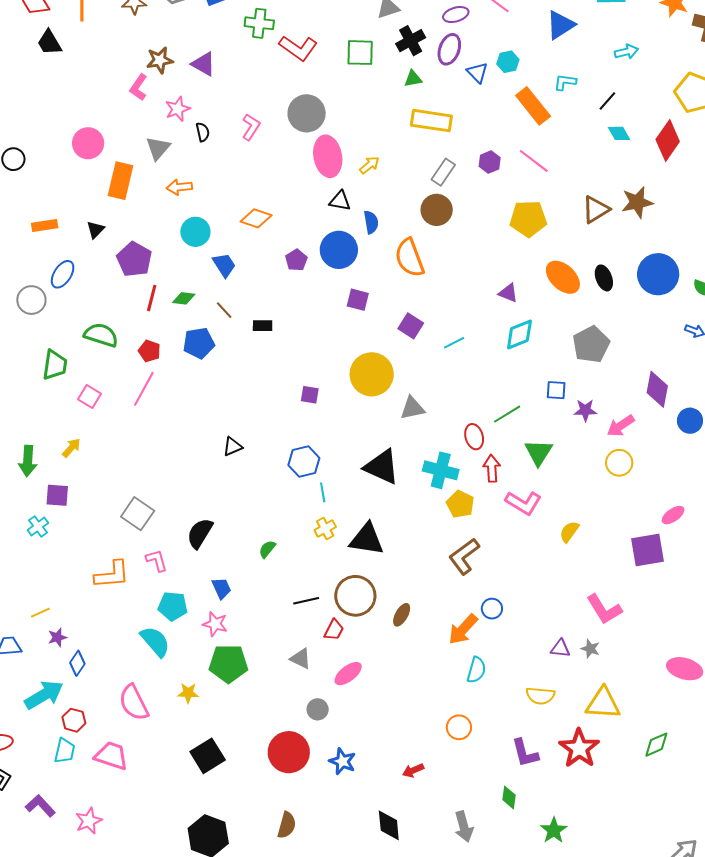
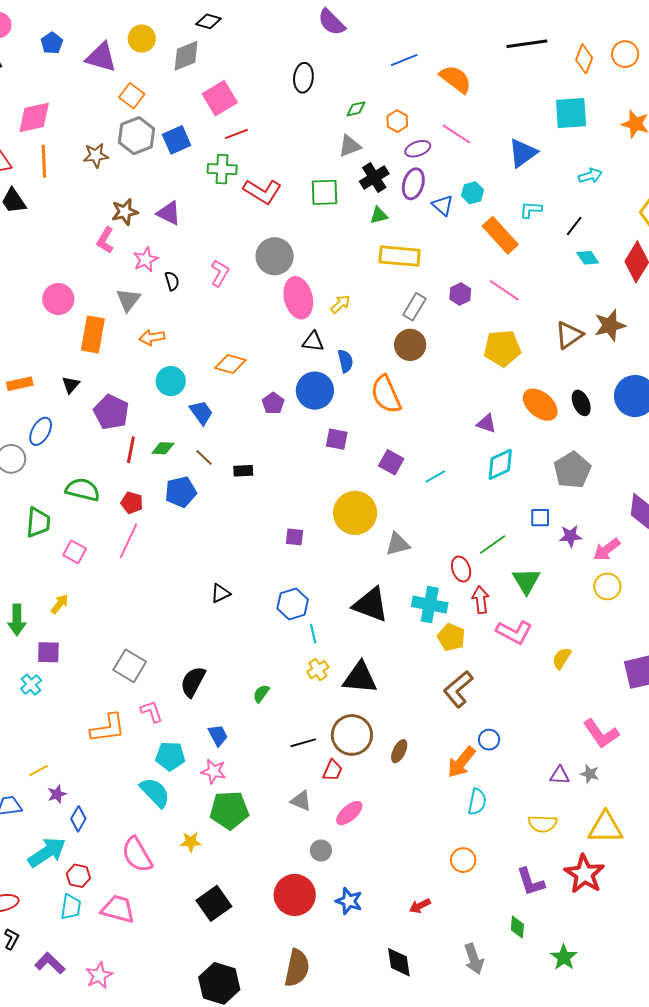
brown semicircle: (287, 825) -> (297, 968), size x1.4

